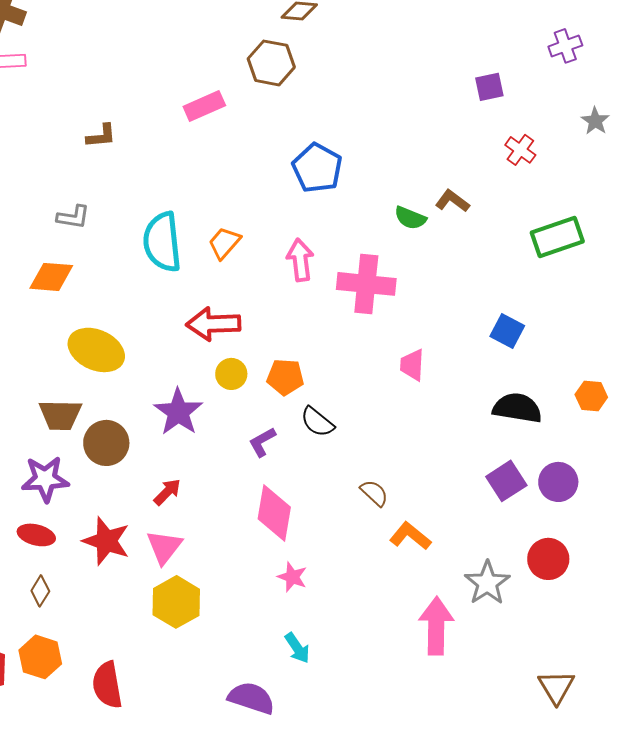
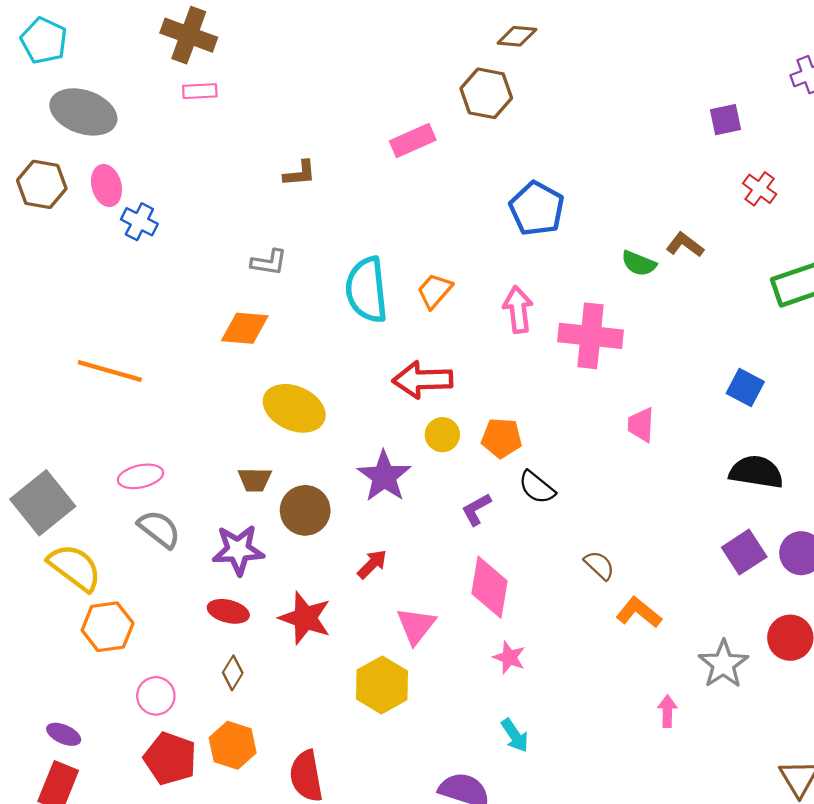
brown trapezoid: (60, 415) -> (255, 480), size x0.7
pink triangle: (164, 547) -> (416, 626), moved
pink arrow: (436, 626) -> (667, 711), size x0.5

